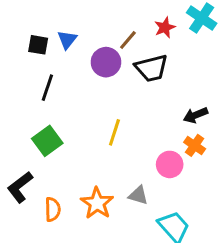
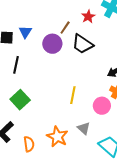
black trapezoid: (151, 68) -> (83, 44), turned 55
yellow line: (114, 132) -> (73, 95), moved
gray triangle: (138, 195) -> (84, 128), turned 32

